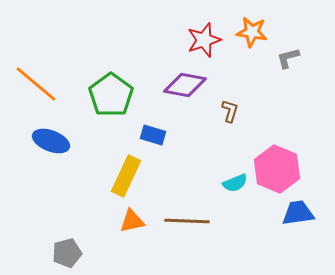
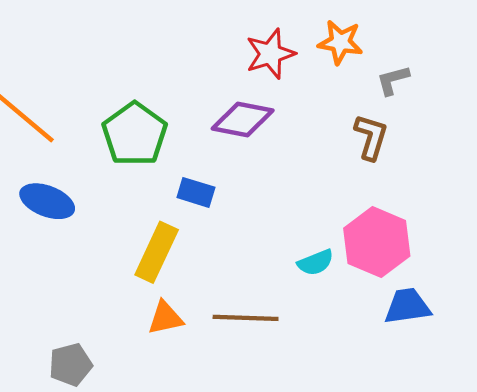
brown L-shape: (230, 111) -> (371, 137), moved, size x1.4

